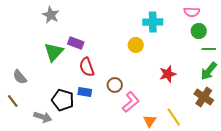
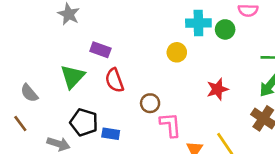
green circle: (199, 31) -> (225, 29), moved
green triangle: (54, 52) -> (72, 76), moved
blue rectangle: (85, 92) -> (111, 134), moved
pink L-shape: (131, 102) -> (170, 125), turned -55

